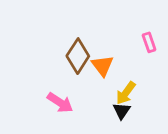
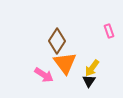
orange triangle: (102, 66) -> (65, 63), moved, size x1.4

